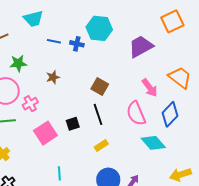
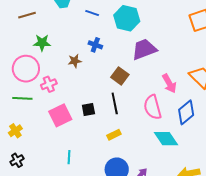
blue line: (54, 41) -> (92, 13), moved
blue cross: (77, 44) -> (95, 45), moved
purple trapezoid: (141, 46) -> (144, 49), moved

